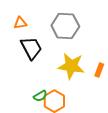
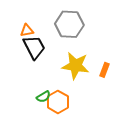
orange triangle: (20, 23) -> (27, 31), moved

